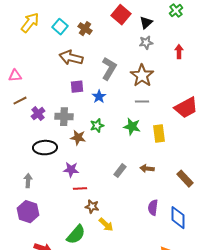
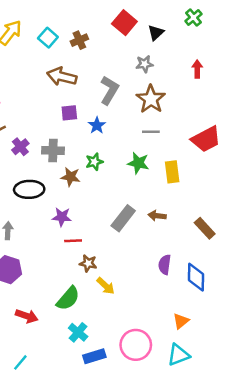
brown cross: (85, 29) -> (79, 40), turned 32
gray star: (146, 43) -> (145, 64), moved
gray rectangle: (120, 171) -> (123, 218), size x1.5

